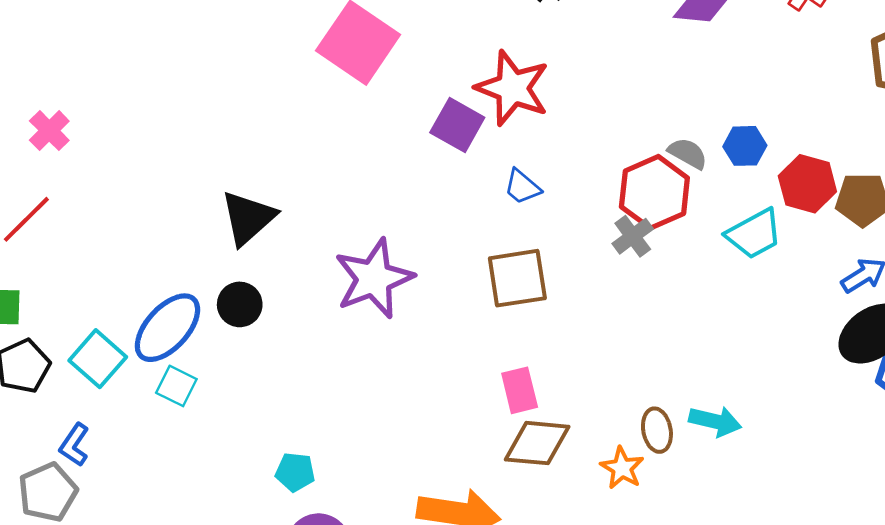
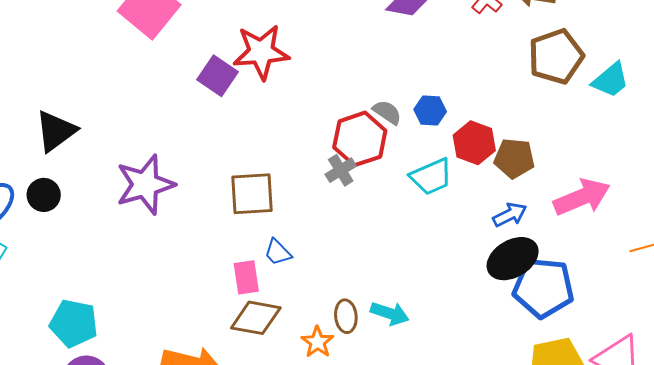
red star: (513, 88) -> (261, 52), turned -30
blue trapezoid: (522, 187) -> (278, 252), moved
cyan pentagon: (295, 472) -> (74, 323), size x1.6

